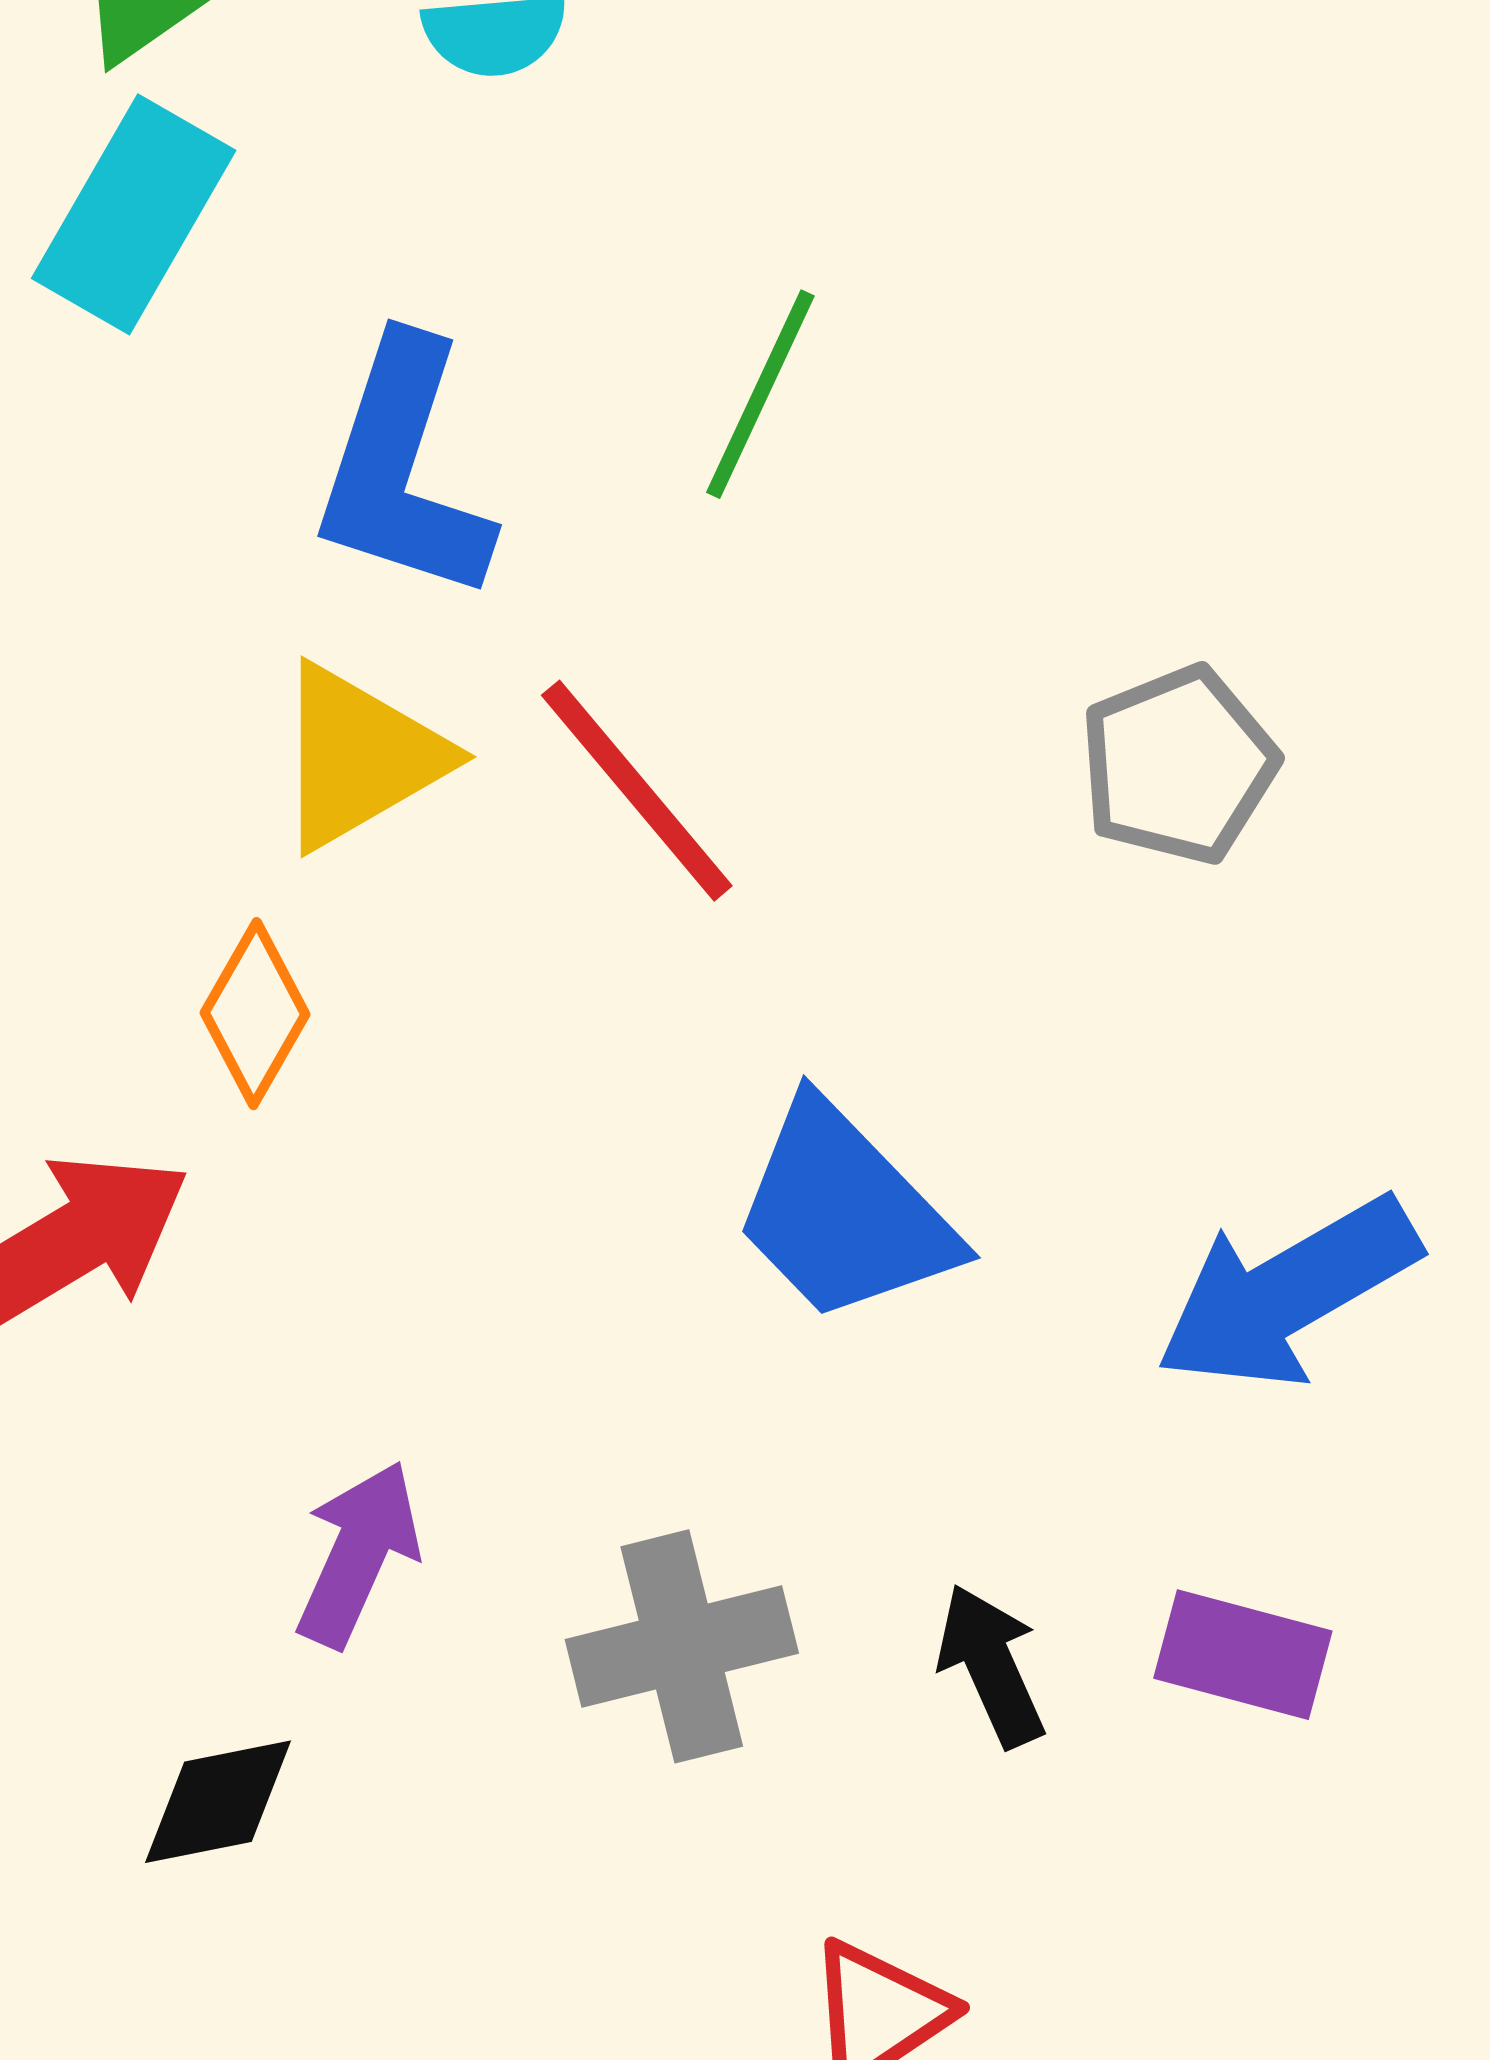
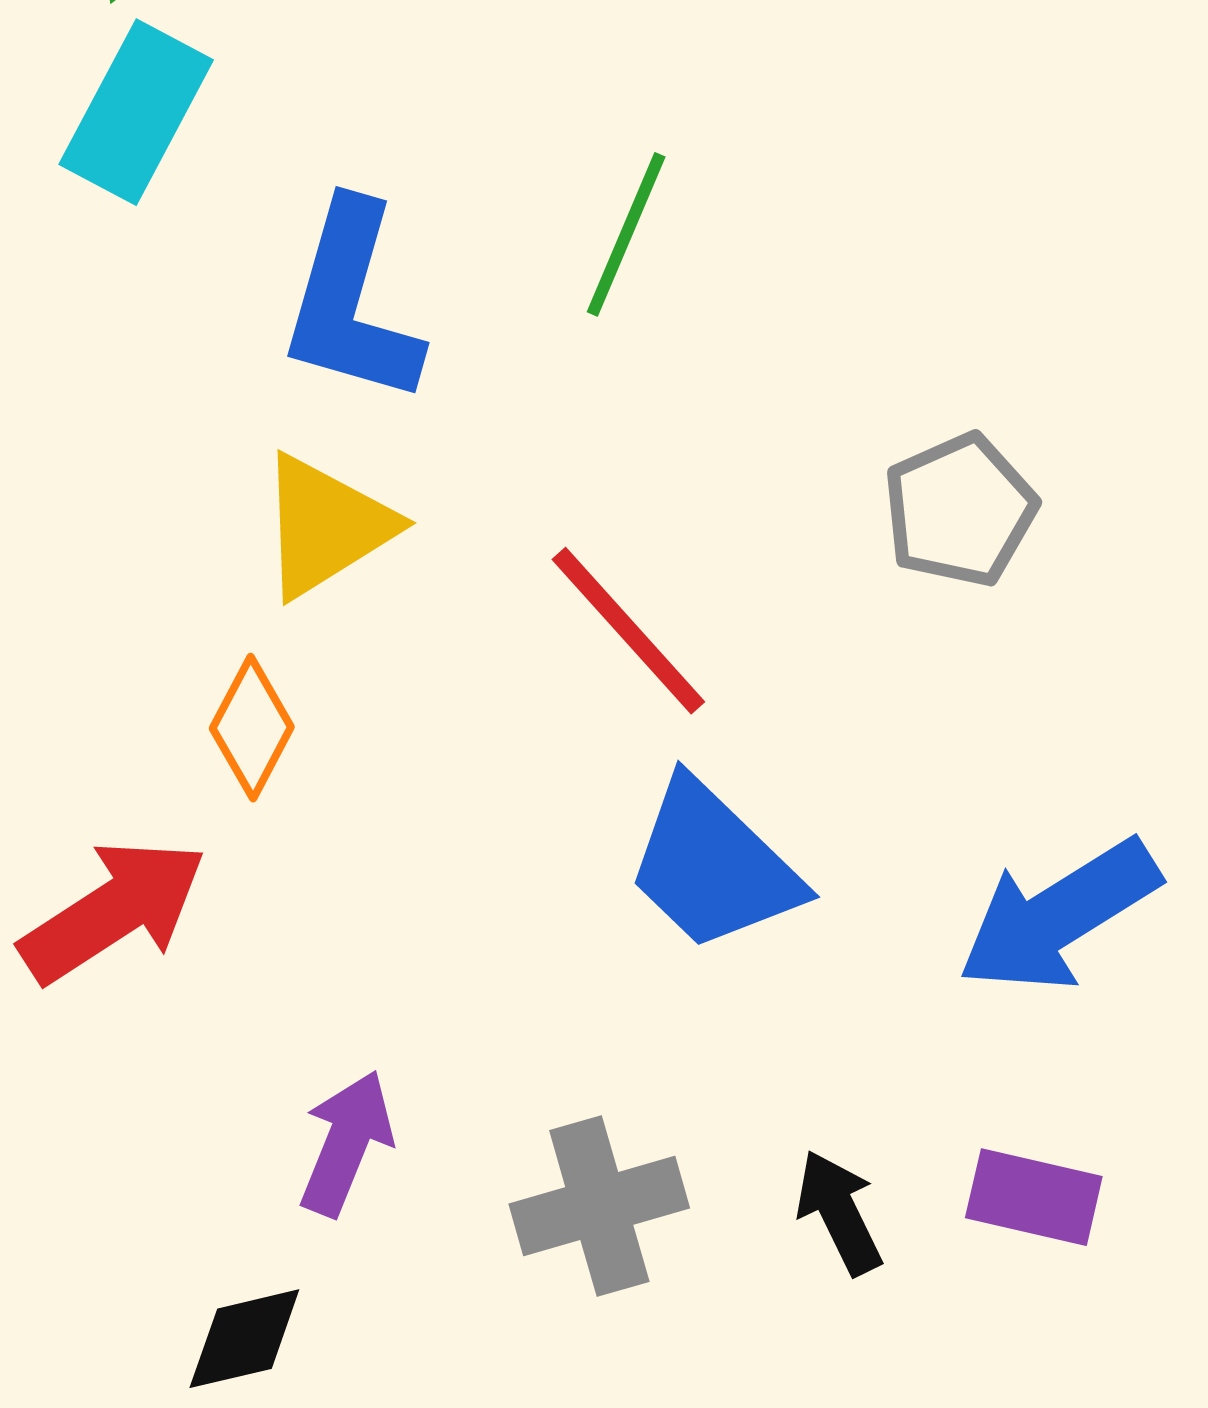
red line: (637, 791) -> (628, 631), moved

